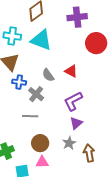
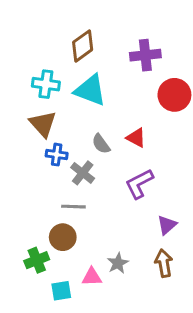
purple triangle: (76, 123) -> (167, 225), moved
brown circle: (40, 143) -> (63, 237), moved
gray star: (69, 143) -> (118, 263), moved

